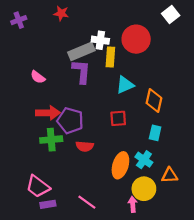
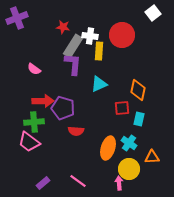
red star: (61, 13) -> (63, 27), moved
purple cross: (19, 20) -> (17, 18), size x1.5
gray rectangle: (81, 51) -> (73, 46), turned -35
cyan triangle: (125, 85) -> (99, 84), moved
red square: (118, 118) -> (122, 108), moved
green cross: (51, 140) -> (34, 122), moved
pink trapezoid: (38, 186) -> (29, 142), moved
purple rectangle: (48, 204) -> (43, 183), turned -32

